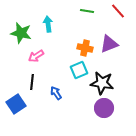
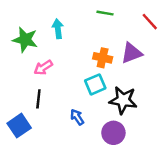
red line: (118, 11) -> (150, 22), moved
blue arrow: (56, 93) -> (77, 117), moved
purple circle: (104, 108) -> (113, 133), moved

